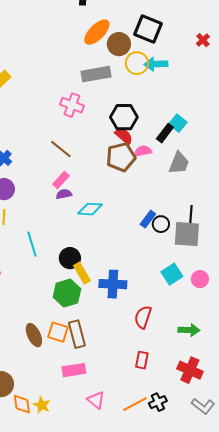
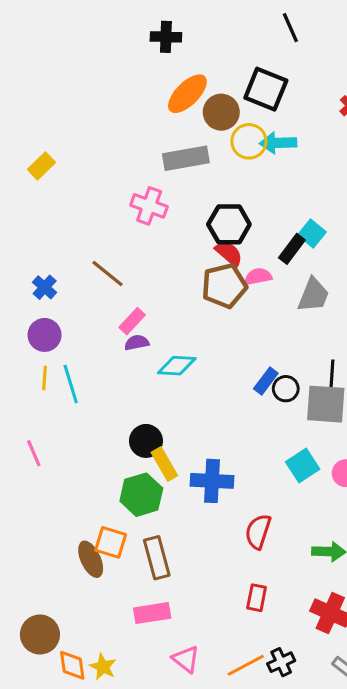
brown line: (61, 149) -> (108, 273), moved
cyan line: (32, 244) -> (71, 384), moved
orange square: (58, 332) -> (111, 542), moved

